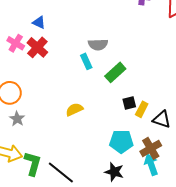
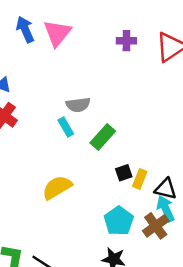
yellow semicircle: (74, 109) -> (57, 187), size x1.4
cyan pentagon: (121, 141) -> (119, 221), turned -30
cyan arrow: (151, 165) -> (166, 209), moved

